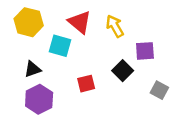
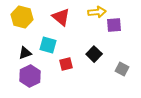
yellow arrow: (115, 26) -> (97, 12), moved, turned 114
cyan square: (60, 46) -> (48, 45), moved
purple square: (145, 51) -> (114, 25), moved

